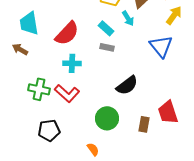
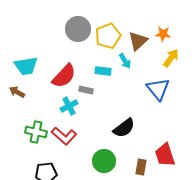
cyan trapezoid: (29, 23) -> (26, 66), turned -90
cyan rectangle: (106, 28) -> (103, 71), turned -35
gray rectangle: (107, 47) -> (86, 90), moved
cyan cross: (72, 63) -> (69, 106), turned -30

